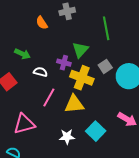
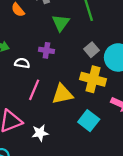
green triangle: (80, 50) -> (61, 23), moved
yellow cross: (82, 78) -> (93, 79), moved
white star: (67, 137) -> (40, 133), moved

